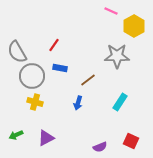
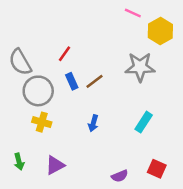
blue rectangle: (60, 68) -> (72, 81), turned 56
brown line: (88, 80) -> (94, 81), moved
green arrow: (16, 135) -> (19, 162), turned -80

